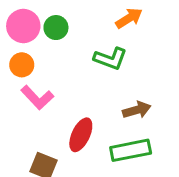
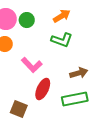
orange arrow: (129, 18) -> (62, 16), moved
pink L-shape: (37, 97) -> (32, 65), moved

